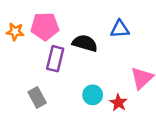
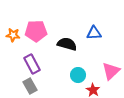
purple rectangle: (55, 59) -> (32, 64), moved, turned -42
cyan circle: (93, 95) -> (78, 75), moved

